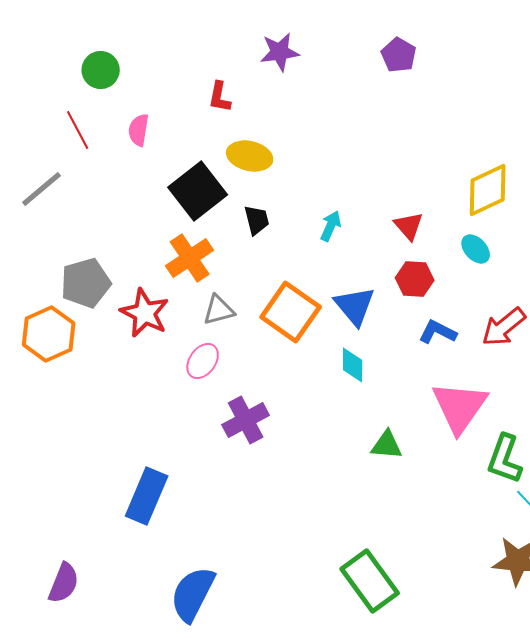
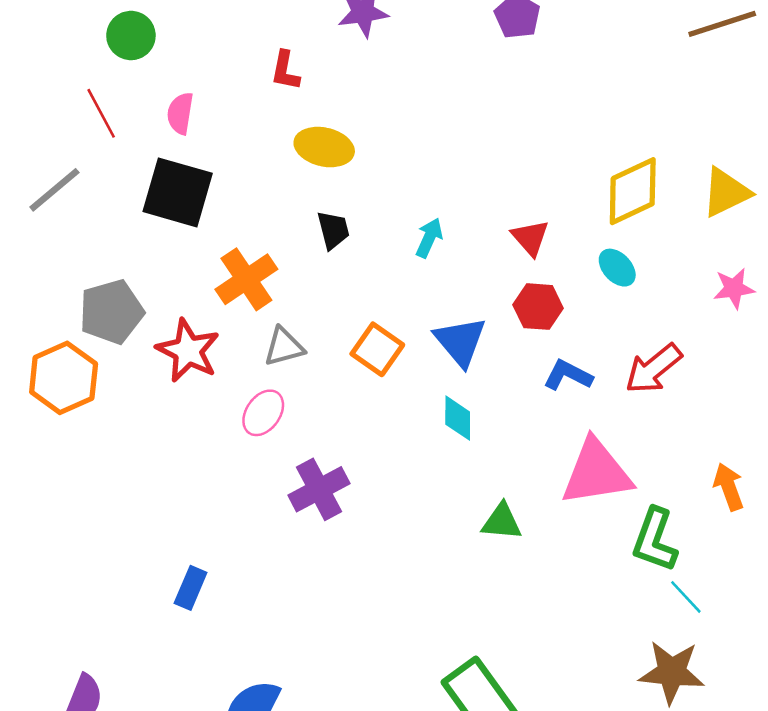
black square: (198, 191) -> (178, 192), moved, turned -36
orange square: (291, 312) -> (377, 349), size x0.7
pink triangle: (460, 407) -> (596, 472), turned 46
blue rectangle: (147, 496) -> (191, 588), size x0.6

